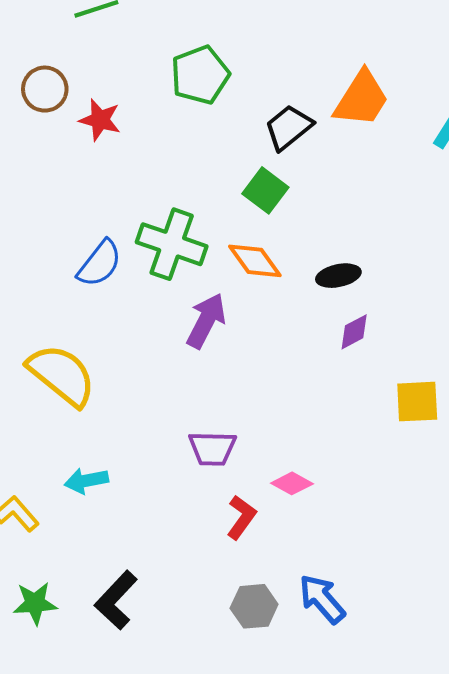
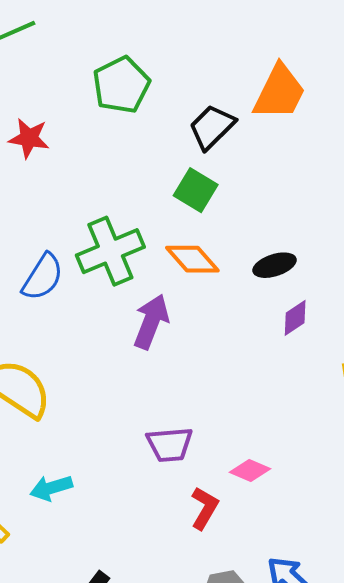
green cross: (172, 244) -> (110, 251), turned -36

